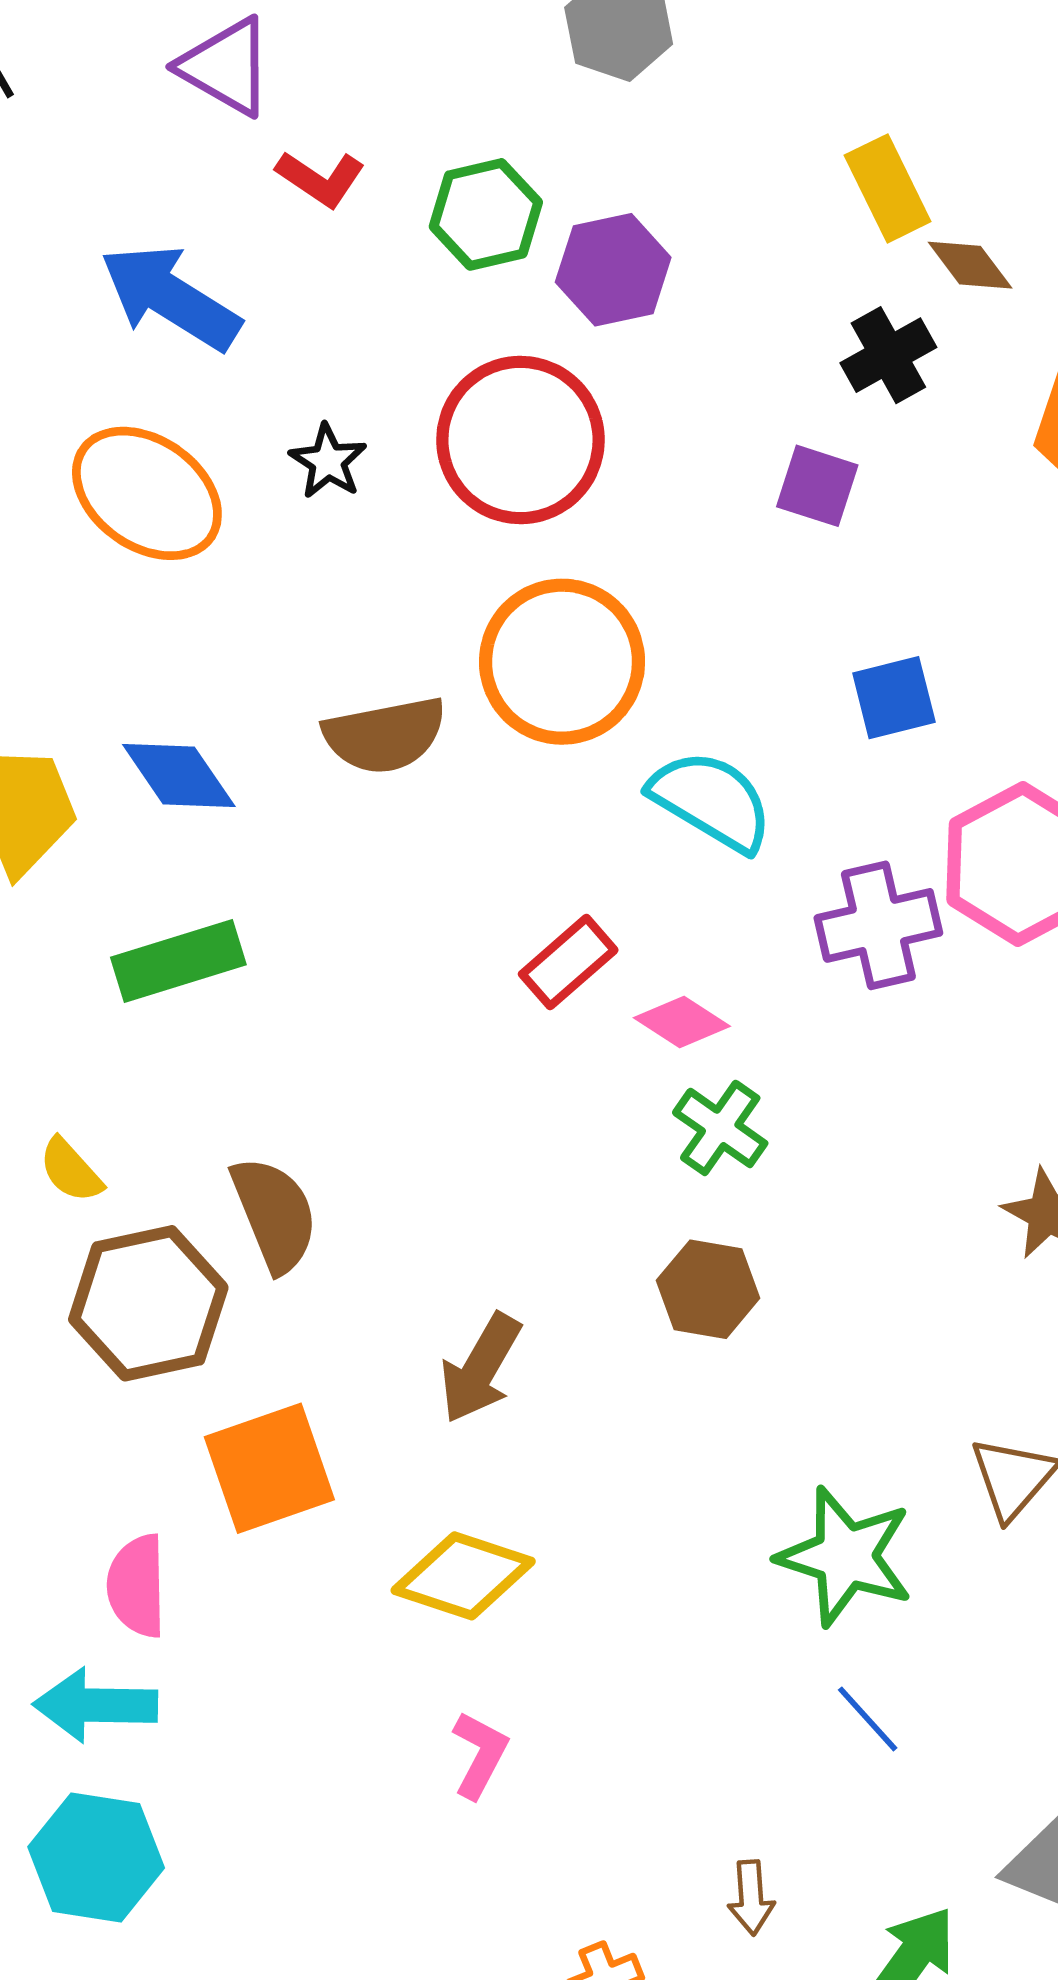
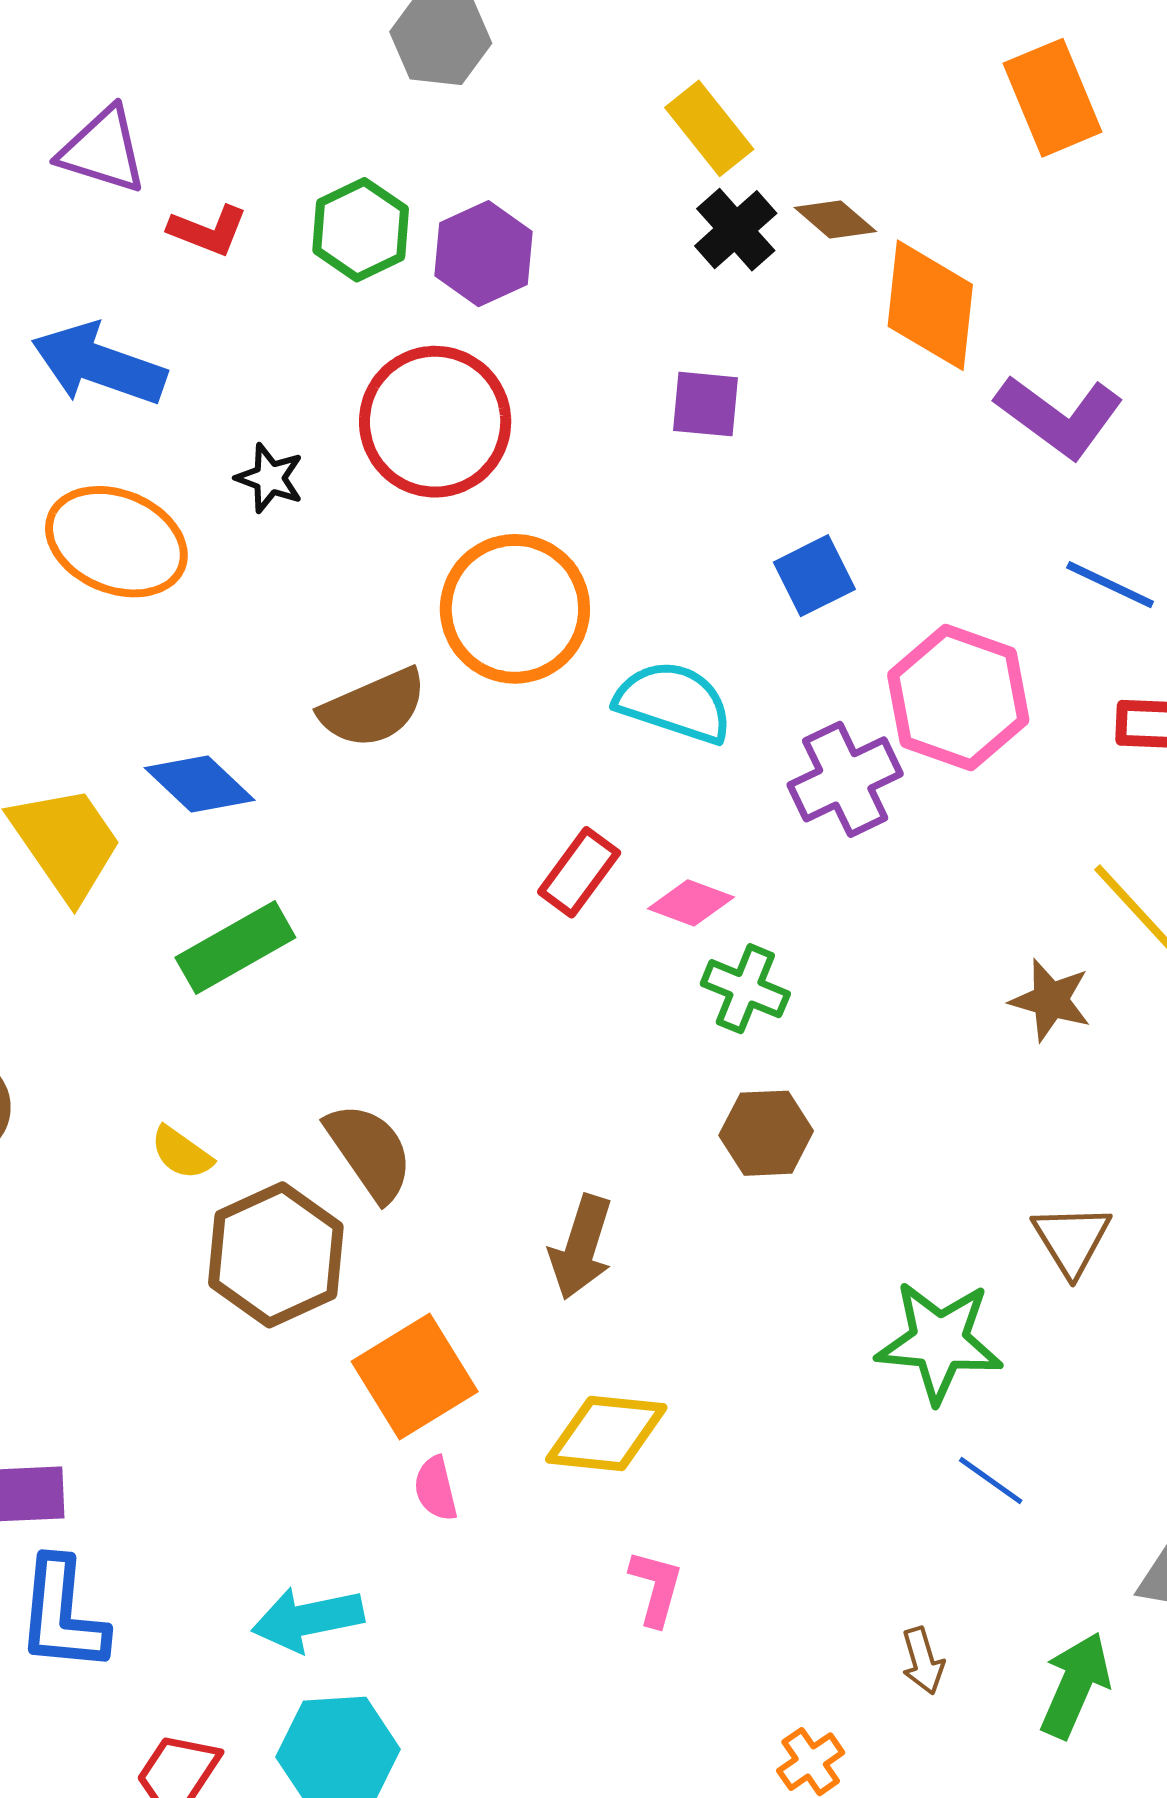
brown diamond: (970, 265) -> (835, 220), moved
black cross: (888, 355) -> (736, 230), moved
pink semicircle: (137, 1586) -> (436, 1489), moved, size x0.7

